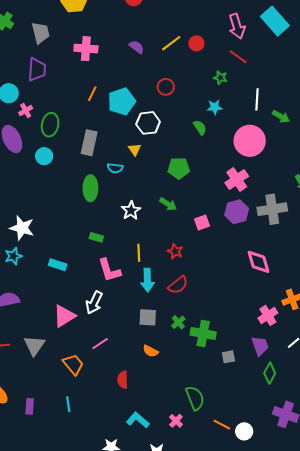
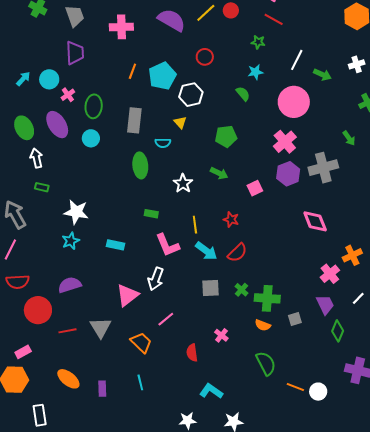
purple semicircle: (137, 47) -> (172, 20), size x1.8
white line: (257, 99) -> (297, 60), turned 30
cyan arrow: (147, 280) -> (206, 251), turned -45
orange semicircle: (151, 351) -> (263, 325), moved
pink cross: (176, 421) -> (221, 335), moved

